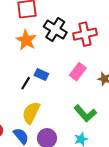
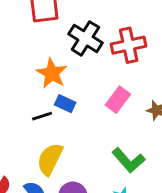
orange star: (26, 40) -> (52, 73), moved
black line: (26, 83) -> (42, 116), turned 40

